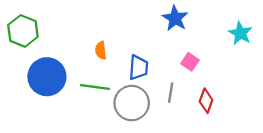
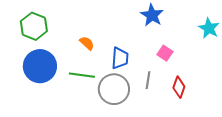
green hexagon: (23, 31) -> (34, 26), moved
orange semicircle: (101, 50) -> (87, 43), turned 140

